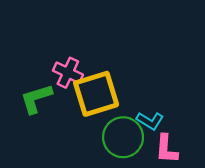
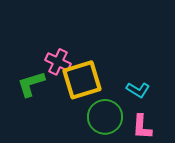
cyan L-shape: (150, 121) -> (138, 90), moved

